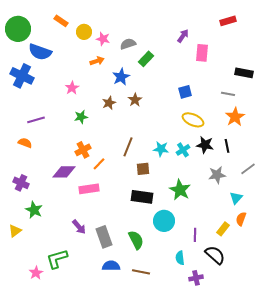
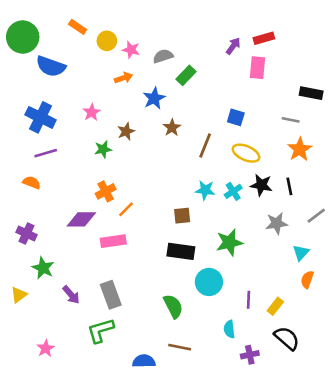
red rectangle: (228, 21) -> (264, 38), moved
blue cross: (22, 76) -> (41, 117), moved
blue square: (185, 92) -> (236, 117), turned 32
brown star: (109, 103) -> (126, 131), moved
brown line: (128, 147) -> (205, 145), moved
green star: (180, 190) -> (229, 242), turned 30
purple arrow: (79, 227) -> (71, 295), moved
yellow rectangle: (223, 229) -> (275, 306), moved
gray rectangle: (104, 237) -> (111, 295), moved
black semicircle: (215, 255) -> (287, 338), moved
green L-shape: (57, 259) -> (101, 330), moved
blue semicircle: (111, 266) -> (144, 361), moved

